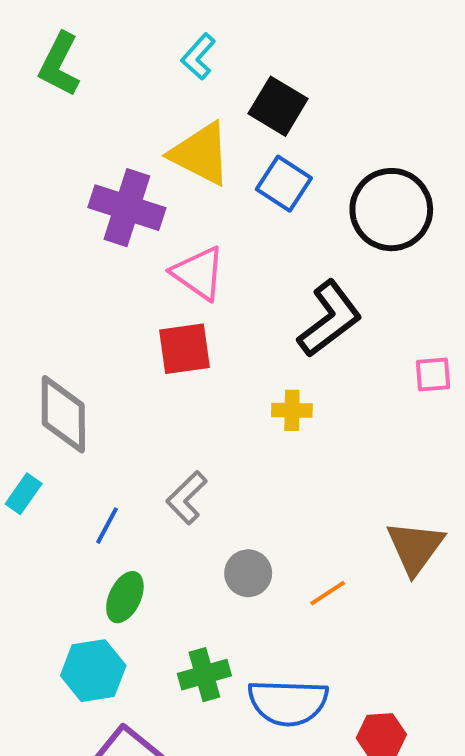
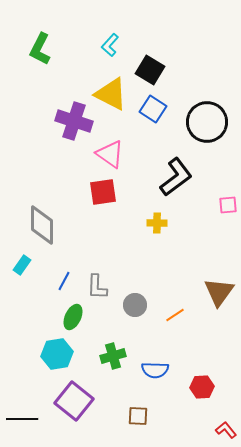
gray L-shape: (187, 498) -> (97, 287), moved, turned -44
blue semicircle: (288, 702) -> (155, 370), size x0.7

